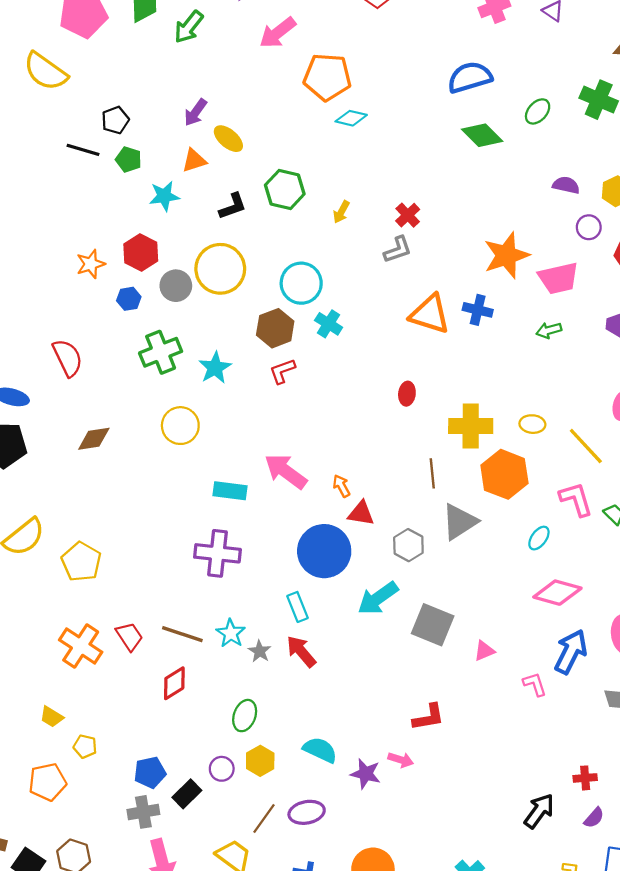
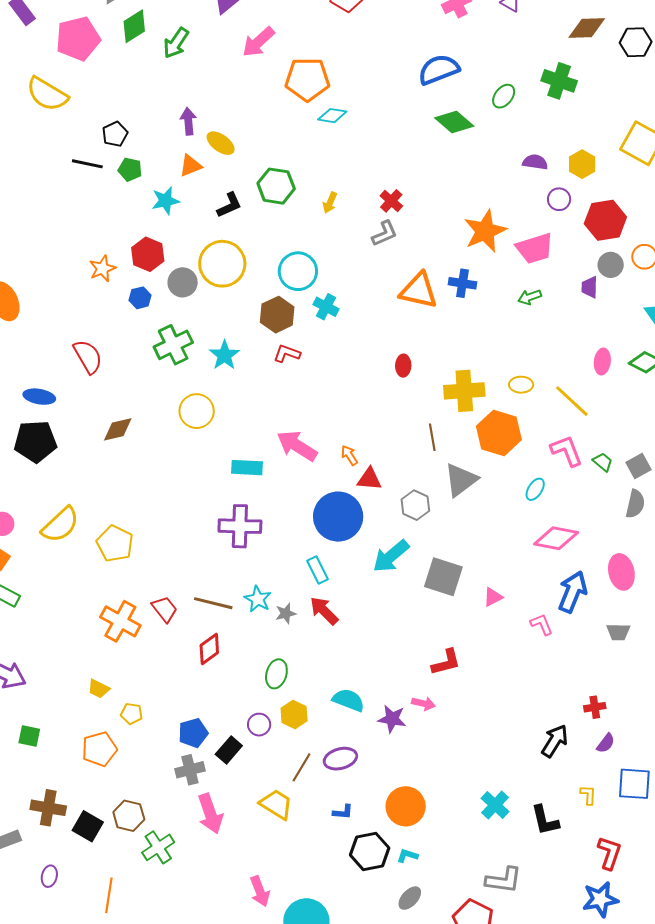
purple arrow: (195, 112) -> (188, 121), turned 144
red L-shape: (282, 371) -> (287, 354), turned 44
gray star: (260, 651) -> (286, 613), turned 30

